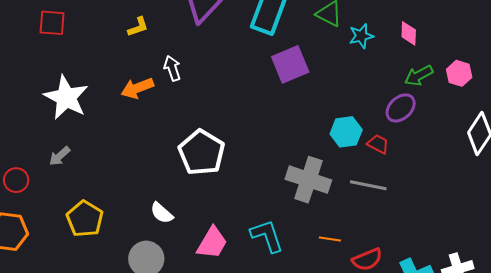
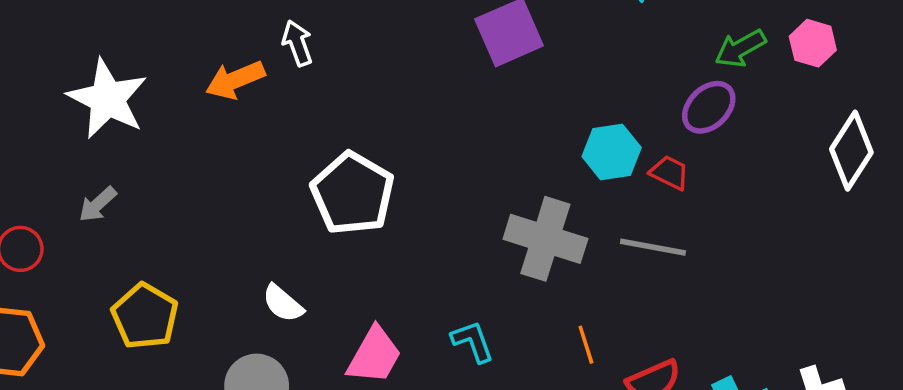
cyan L-shape: (267, 236) -> (473, 341), size x0.7
orange line: (330, 239) -> (586, 345), turned 65

